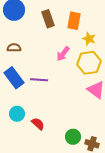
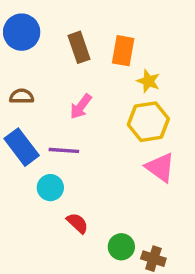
pink arrow: (63, 54) -> (81, 106), moved
cyan circle: (17, 114) -> (50, 188), moved
red semicircle: (38, 124) -> (77, 223), moved

